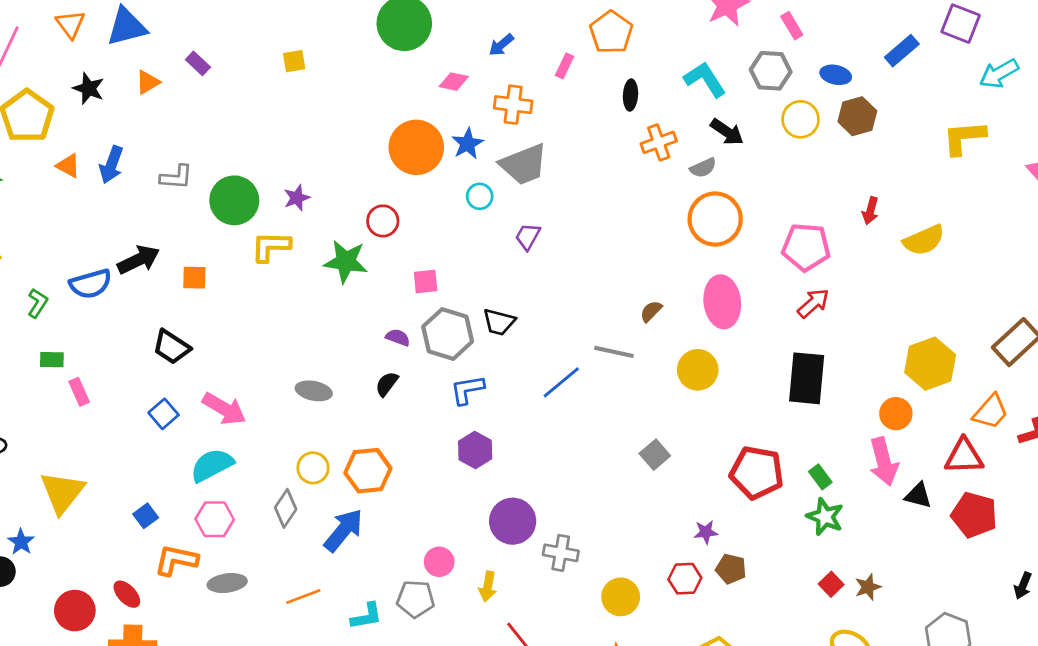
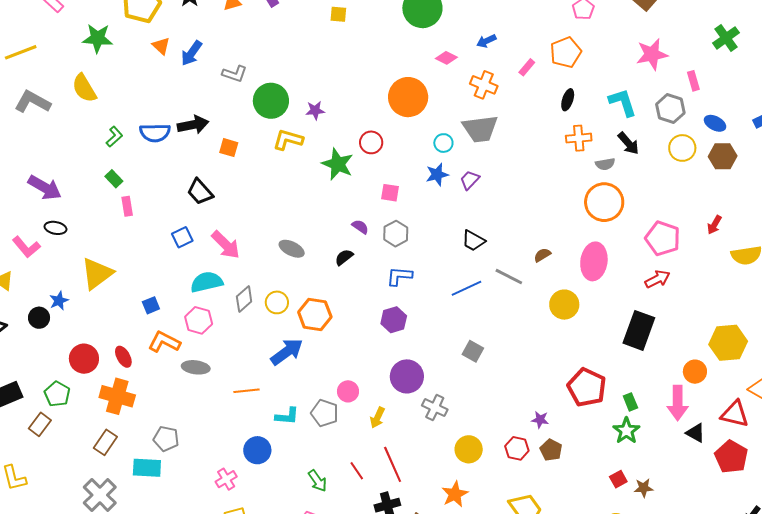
blue star: (467, 144) -> (437, 175), moved
black trapezoid: (499, 322) -> (473, 241), moved
gray hexagon: (448, 334) -> (396, 234), size x0.7
green rectangle: (52, 360) -> (114, 179), turned 30
gray square: (655, 455) -> (473, 351), moved, turned -35
gray diamond: (286, 508) -> (244, 299), moved

